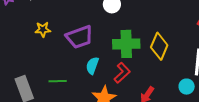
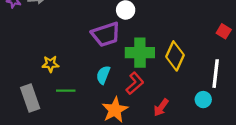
yellow star: (43, 29) -> (50, 64), moved
purple trapezoid: (80, 37) -> (106, 34), moved

